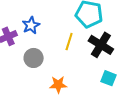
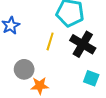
gray circle: (34, 58) -> (24, 69), moved

